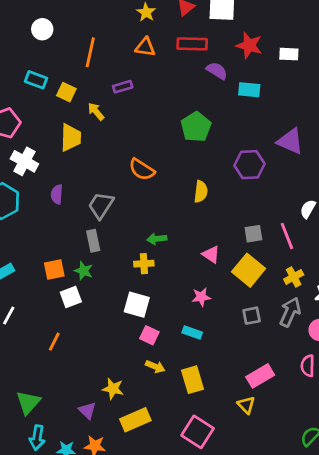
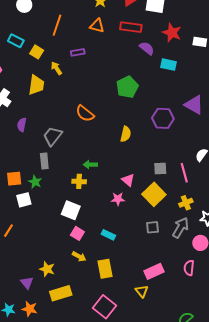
pink star: (201, 297) -> (118, 199), moved

